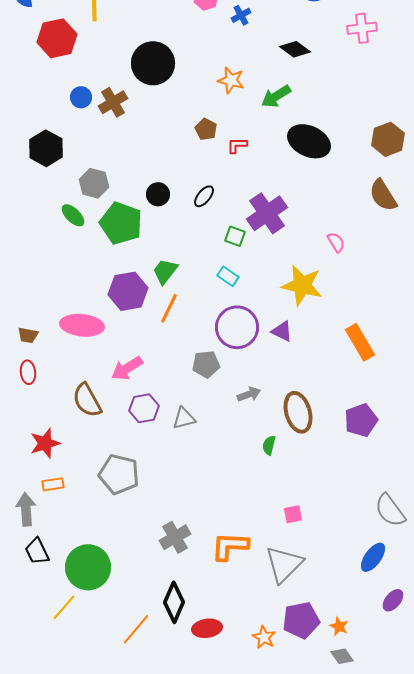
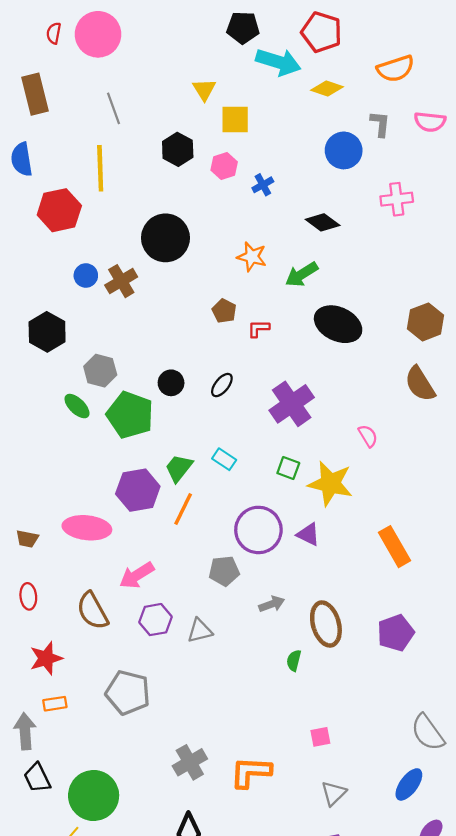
green square: (235, 236) -> (288, 468), moved
cyan rectangle: (228, 276) -> (224, 459), moved
red ellipse: (28, 372) -> (28, 596), moved
gray triangle: (284, 564) -> (334, 793), moved, size x0.6

